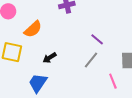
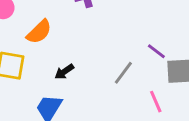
purple line: (97, 39) -> (156, 51), moved

